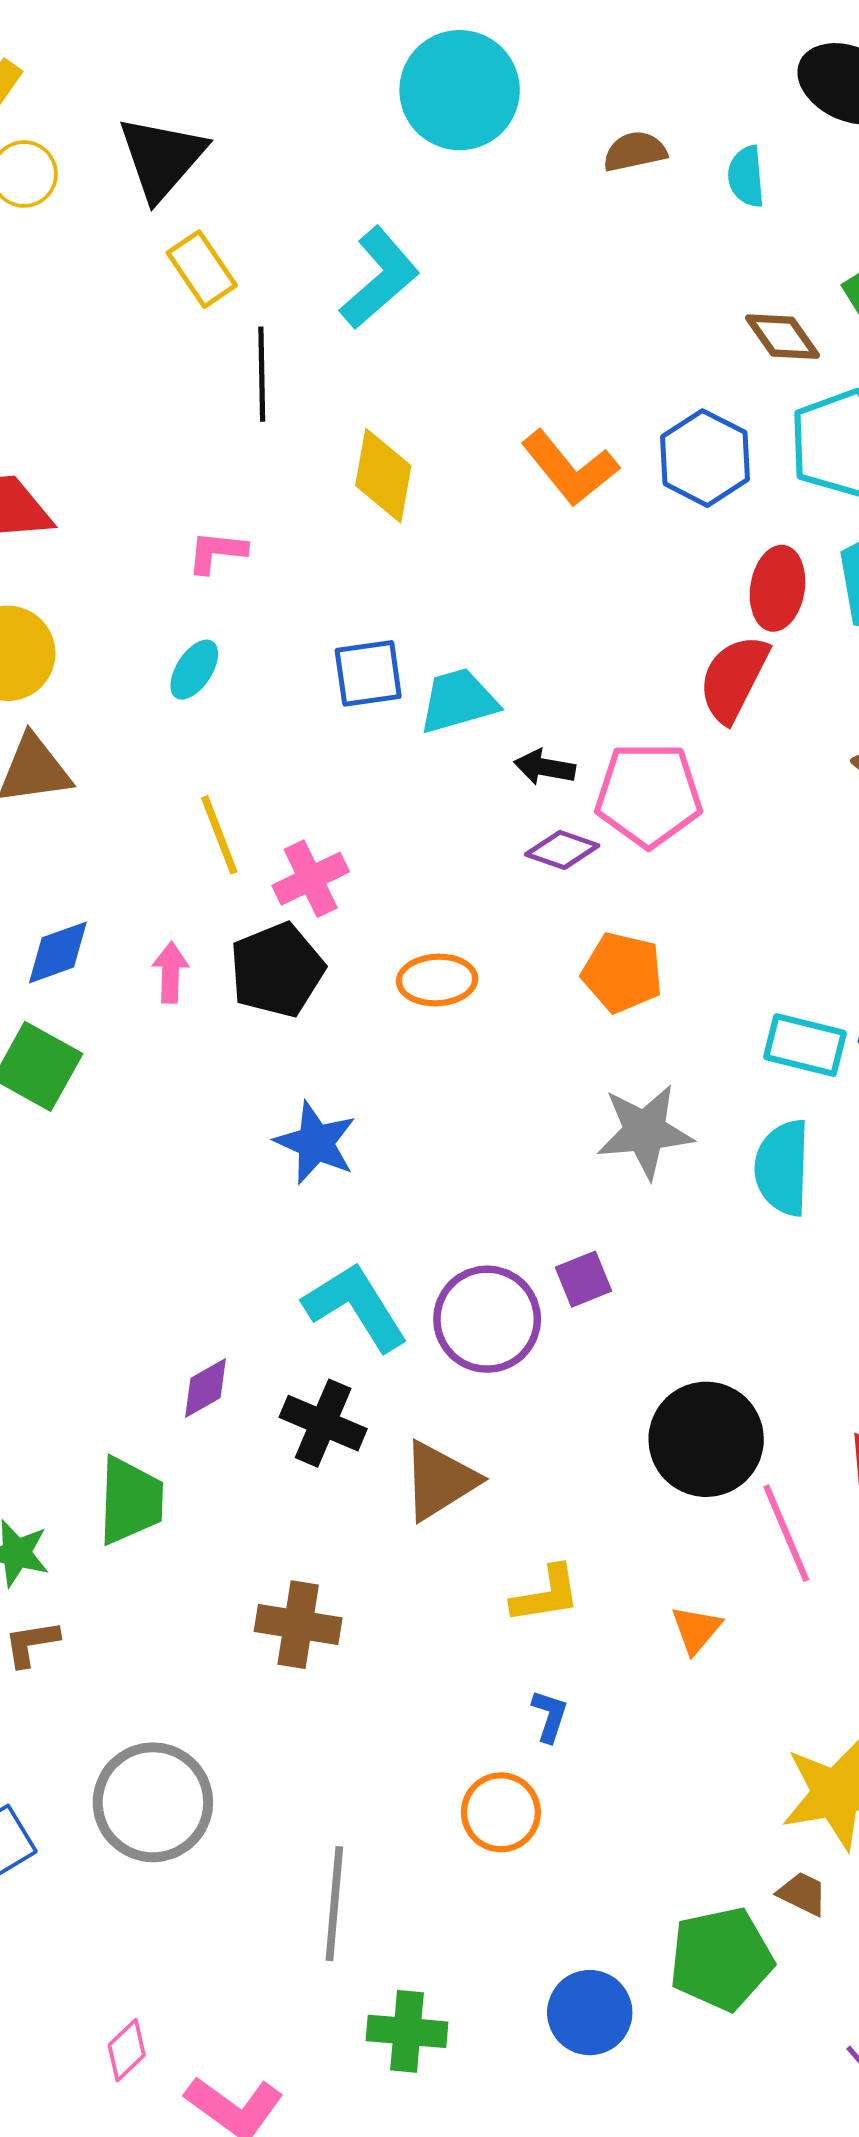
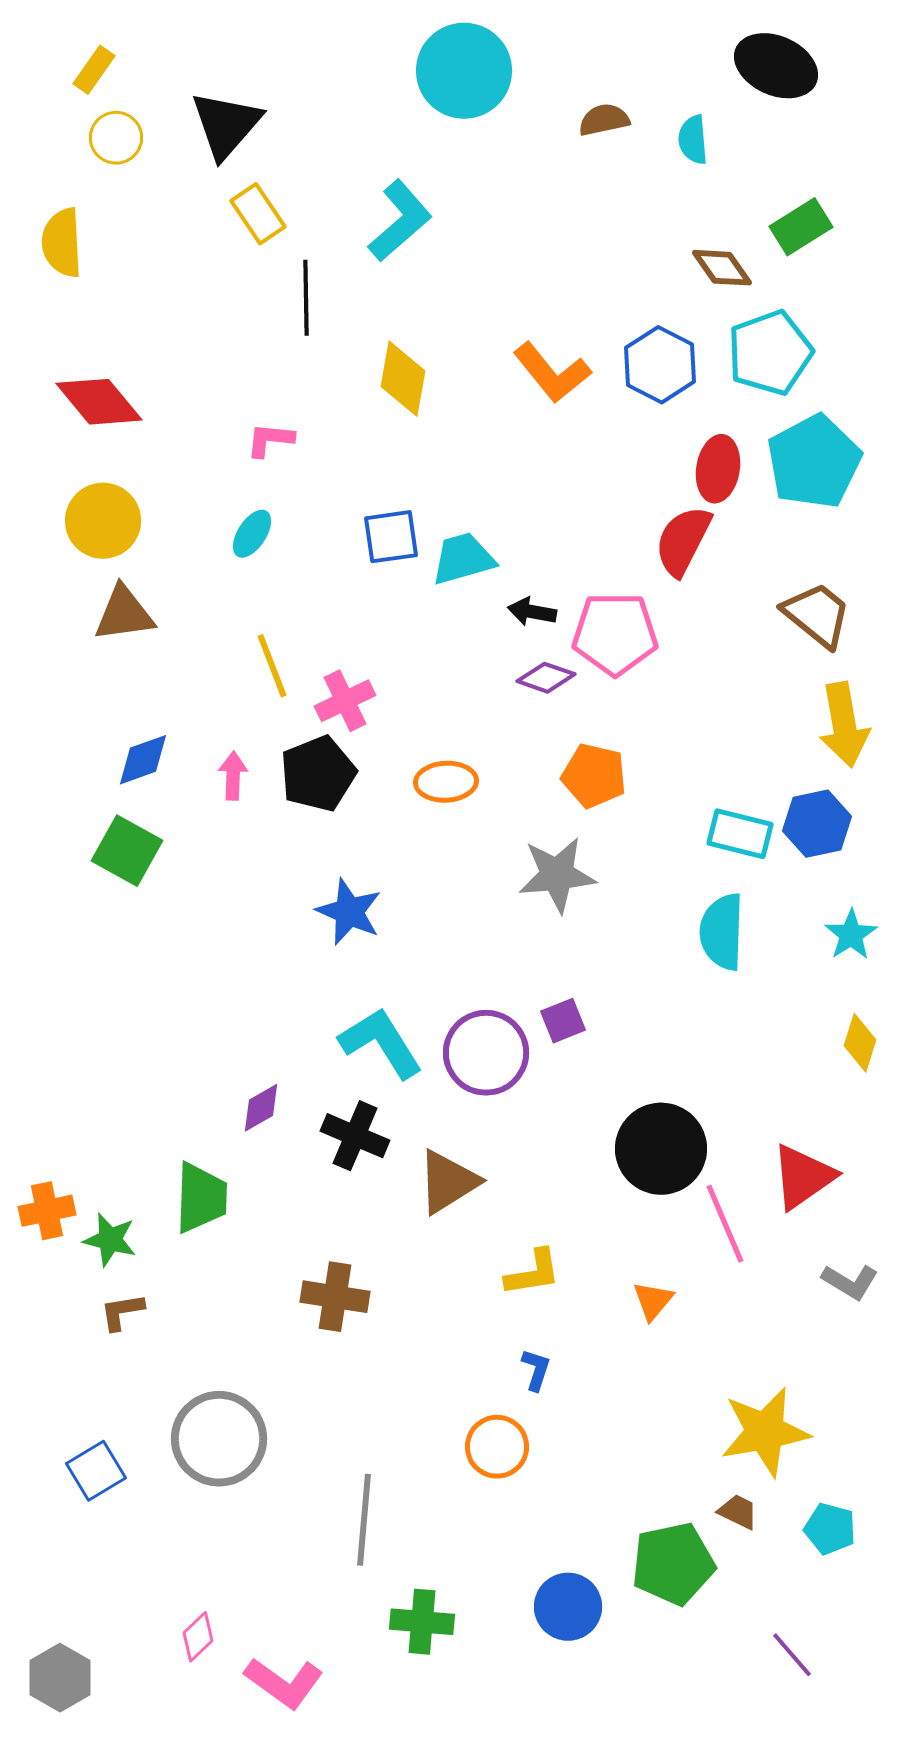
gray star: (645, 1131) -> (557, 875), moved

